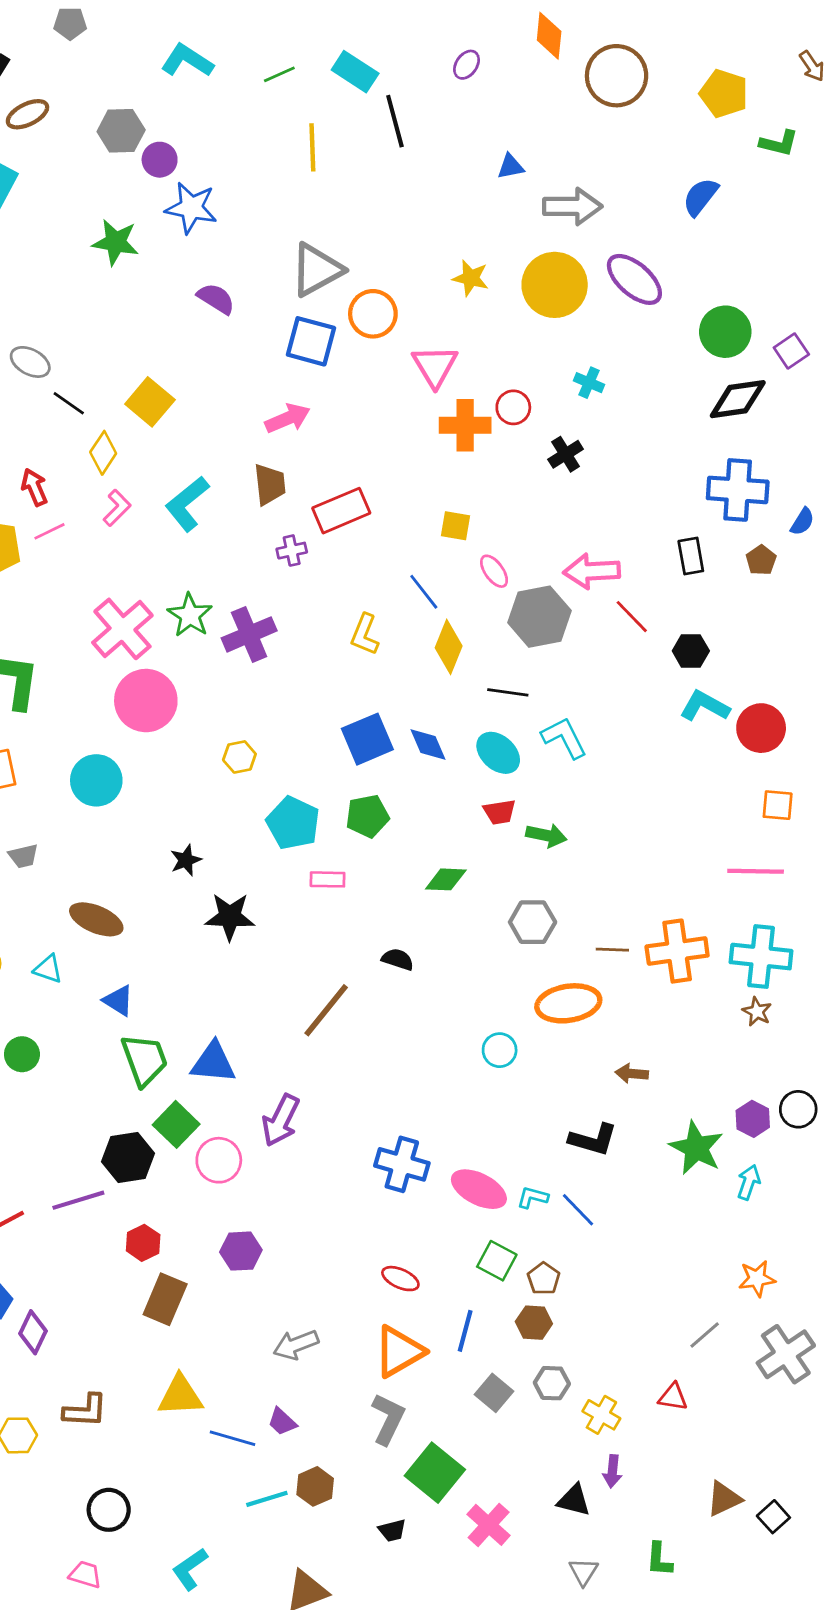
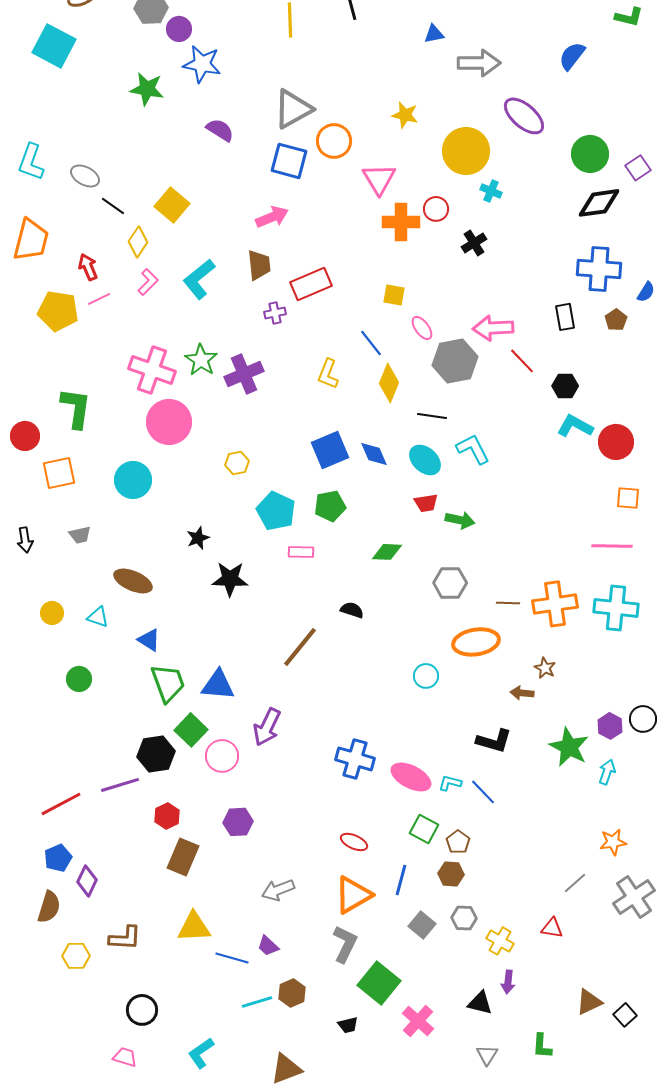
yellow circle: (555, 285) -> (466, 151), moved
pink cross: (122, 629) -> (152, 370), turned -30
brown star: (757, 1012) -> (545, 668), moved

